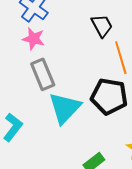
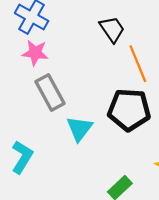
cyan triangle: (65, 108) -> (80, 129), size x0.7

